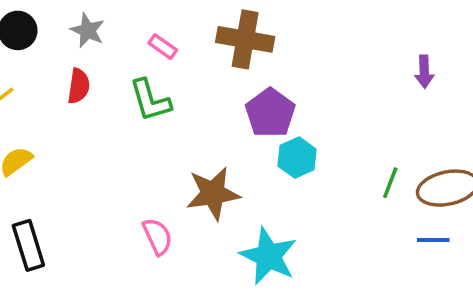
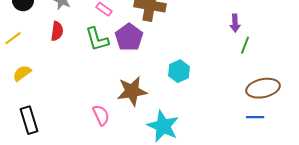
purple arrow: (424, 72) -> (235, 23), moved
purple pentagon: (270, 113) -> (129, 37), moved
green line: (390, 183) -> (245, 45), moved

